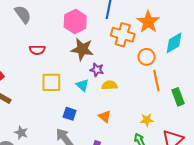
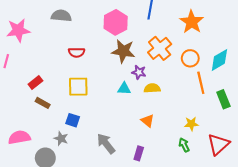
gray semicircle: (23, 14) -> (61, 16), turned -48
orange cross: (123, 35) -> (160, 48), moved, turned 35
cyan diamond: (174, 43) -> (219, 60), moved
yellow square: (51, 82) -> (78, 87), moved
cyan triangle: (83, 85) -> (124, 89), turned -40
blue square: (70, 114) -> (73, 120), moved

